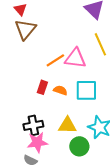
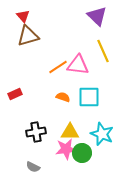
brown triangle: (25, 29) -> (28, 36), turned 35
red rectangle: (42, 87) -> (15, 94), moved, turned 48
pink star: (37, 142) -> (66, 149), moved

